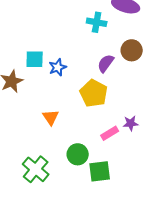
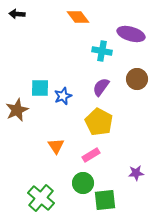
purple semicircle: (106, 63) -> (101, 87), moved
purple star: (131, 123) -> (136, 173), moved
pink rectangle: (110, 133) -> (91, 155), moved

